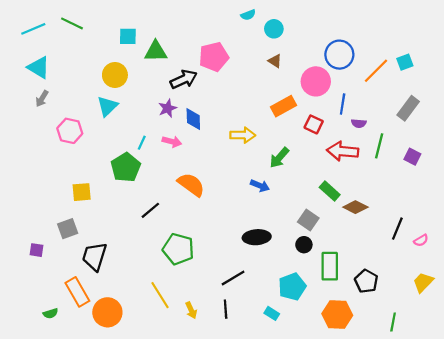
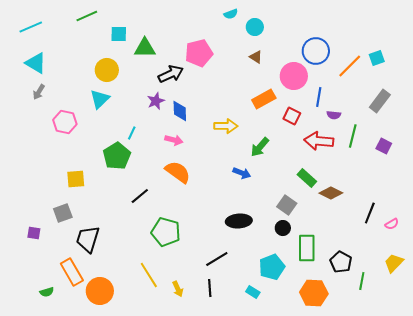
green line: (72, 23) -> (87, 16), moved, turned -50
pink arrow: (172, 142) -> (174, 140), moved
green line: (393, 322) -> (362, 281), moved

